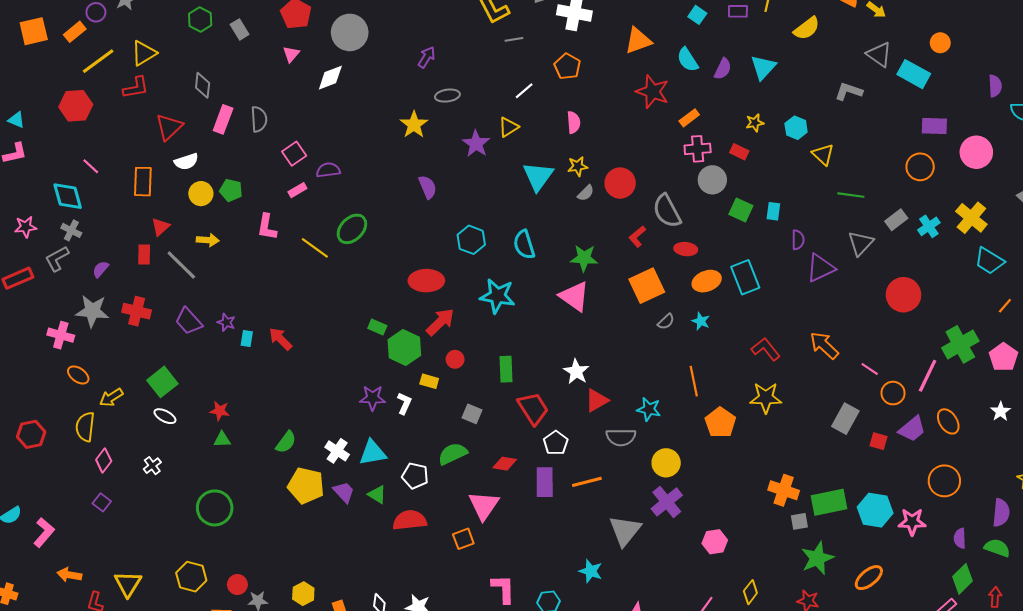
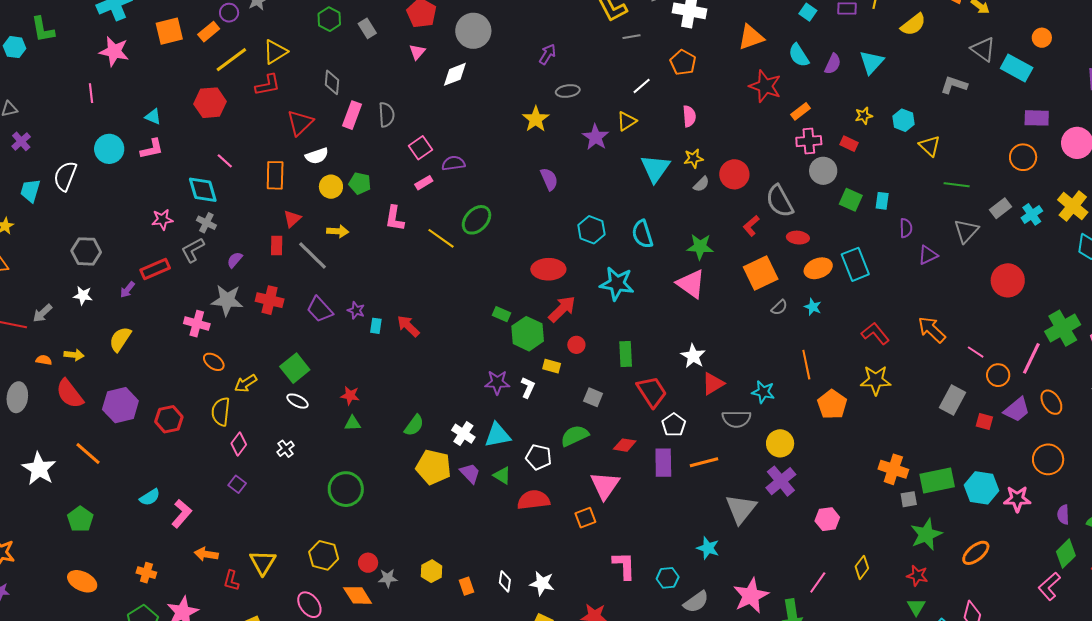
purple triangle: (821, 268) -> (928, 255), size x0.7

